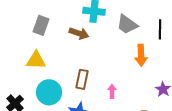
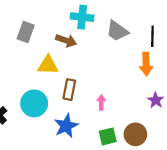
orange arrow: (141, 55) -> (146, 64), moved
yellow triangle: (36, 60) -> (48, 65), moved

